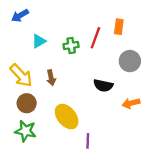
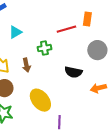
red line: (95, 38) -> (66, 29), turned 54
green cross: (71, 46) -> (44, 48), moved

